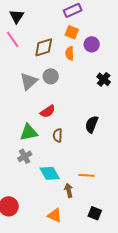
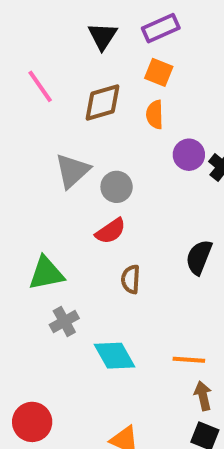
black triangle: (17, 16) -> (102, 36), moved
purple circle: (92, 44) -> (189, 155), moved
gray circle: (51, 76) -> (117, 187), moved
green triangle: (29, 132) -> (46, 273), moved
brown arrow: (69, 190) -> (203, 396), moved

